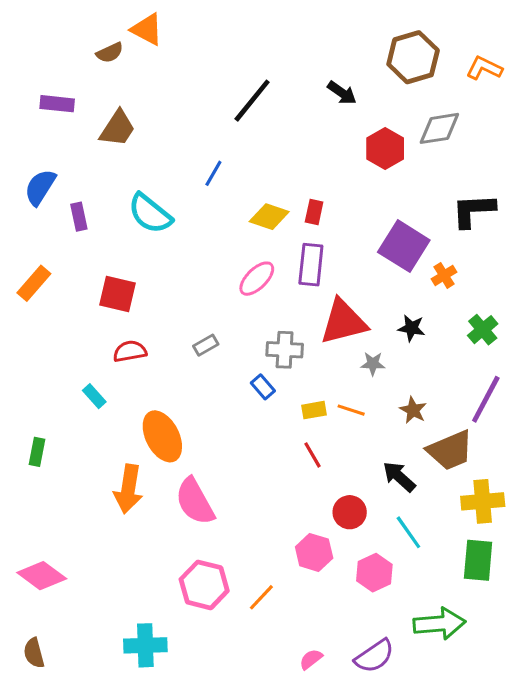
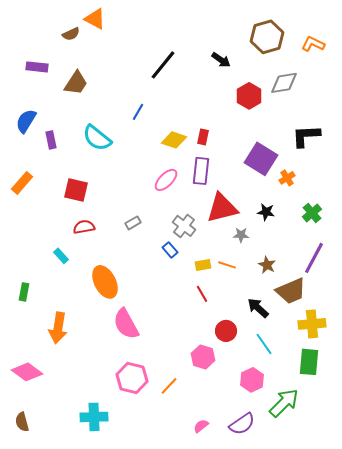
gray cross: (285, 350) -> (184, 226), turned 35
orange arrow: (128, 489) -> (58, 328), moved
pink hexagon: (374, 573) -> (252, 380), moved
green arrow: (439, 624) -> (284, 403), turned -40

